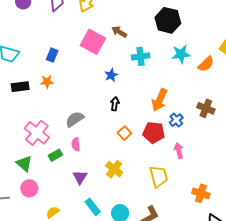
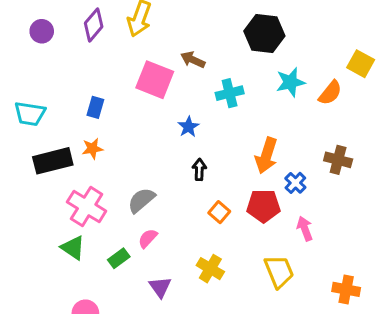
black rectangle: (20, 87) -> (53, 161), size x1.4
pink cross: (37, 133) -> (87, 206), moved
pink semicircle: (76, 144) -> (148, 238), turned 56
green triangle: (24, 164) -> (73, 248), moved

